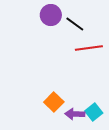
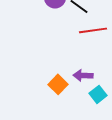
purple arrow: (75, 114) -> (83, 75), moved

